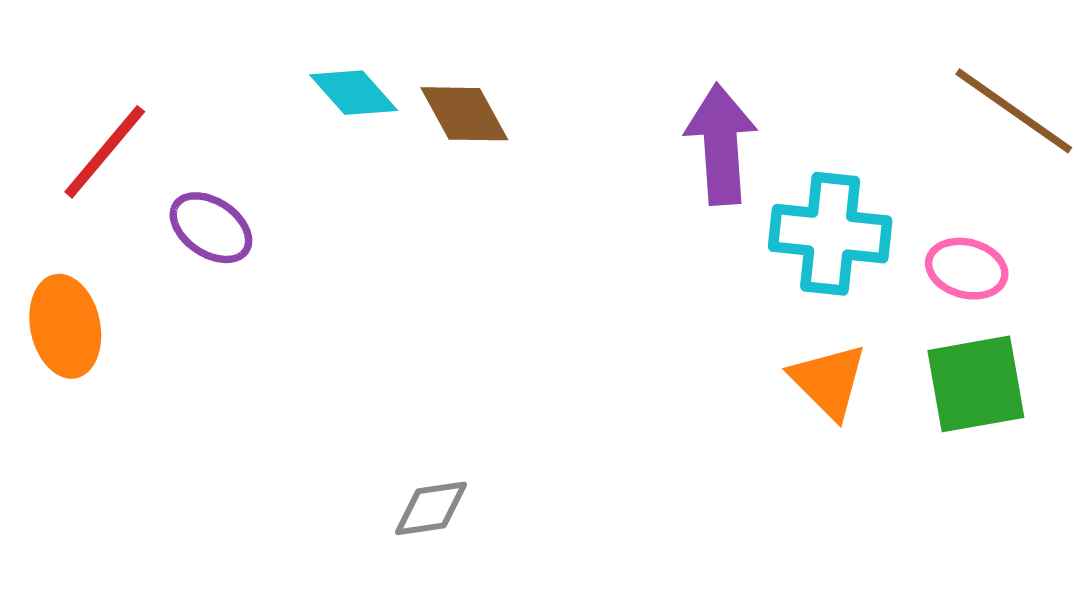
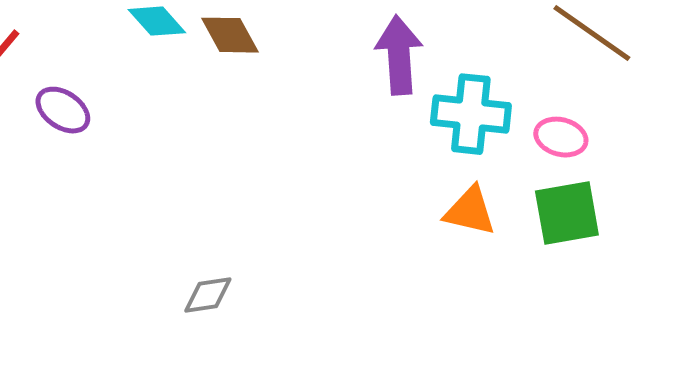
orange triangle: (829, 381) -> (470, 211), turned -32

